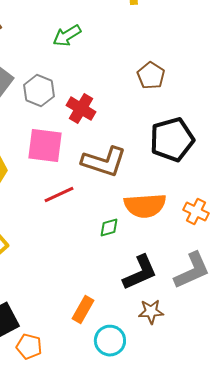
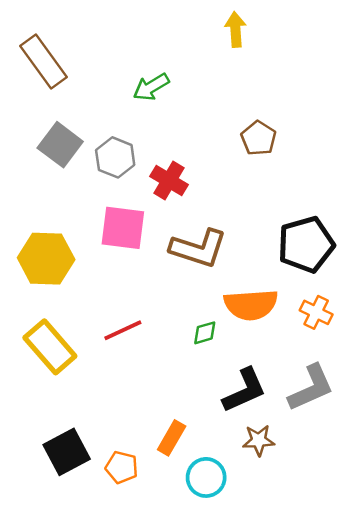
black pentagon: (172, 140) -> (306, 244), moved
red line: (59, 195) -> (123, 330), moved
orange pentagon: (29, 347) -> (122, 467), moved

